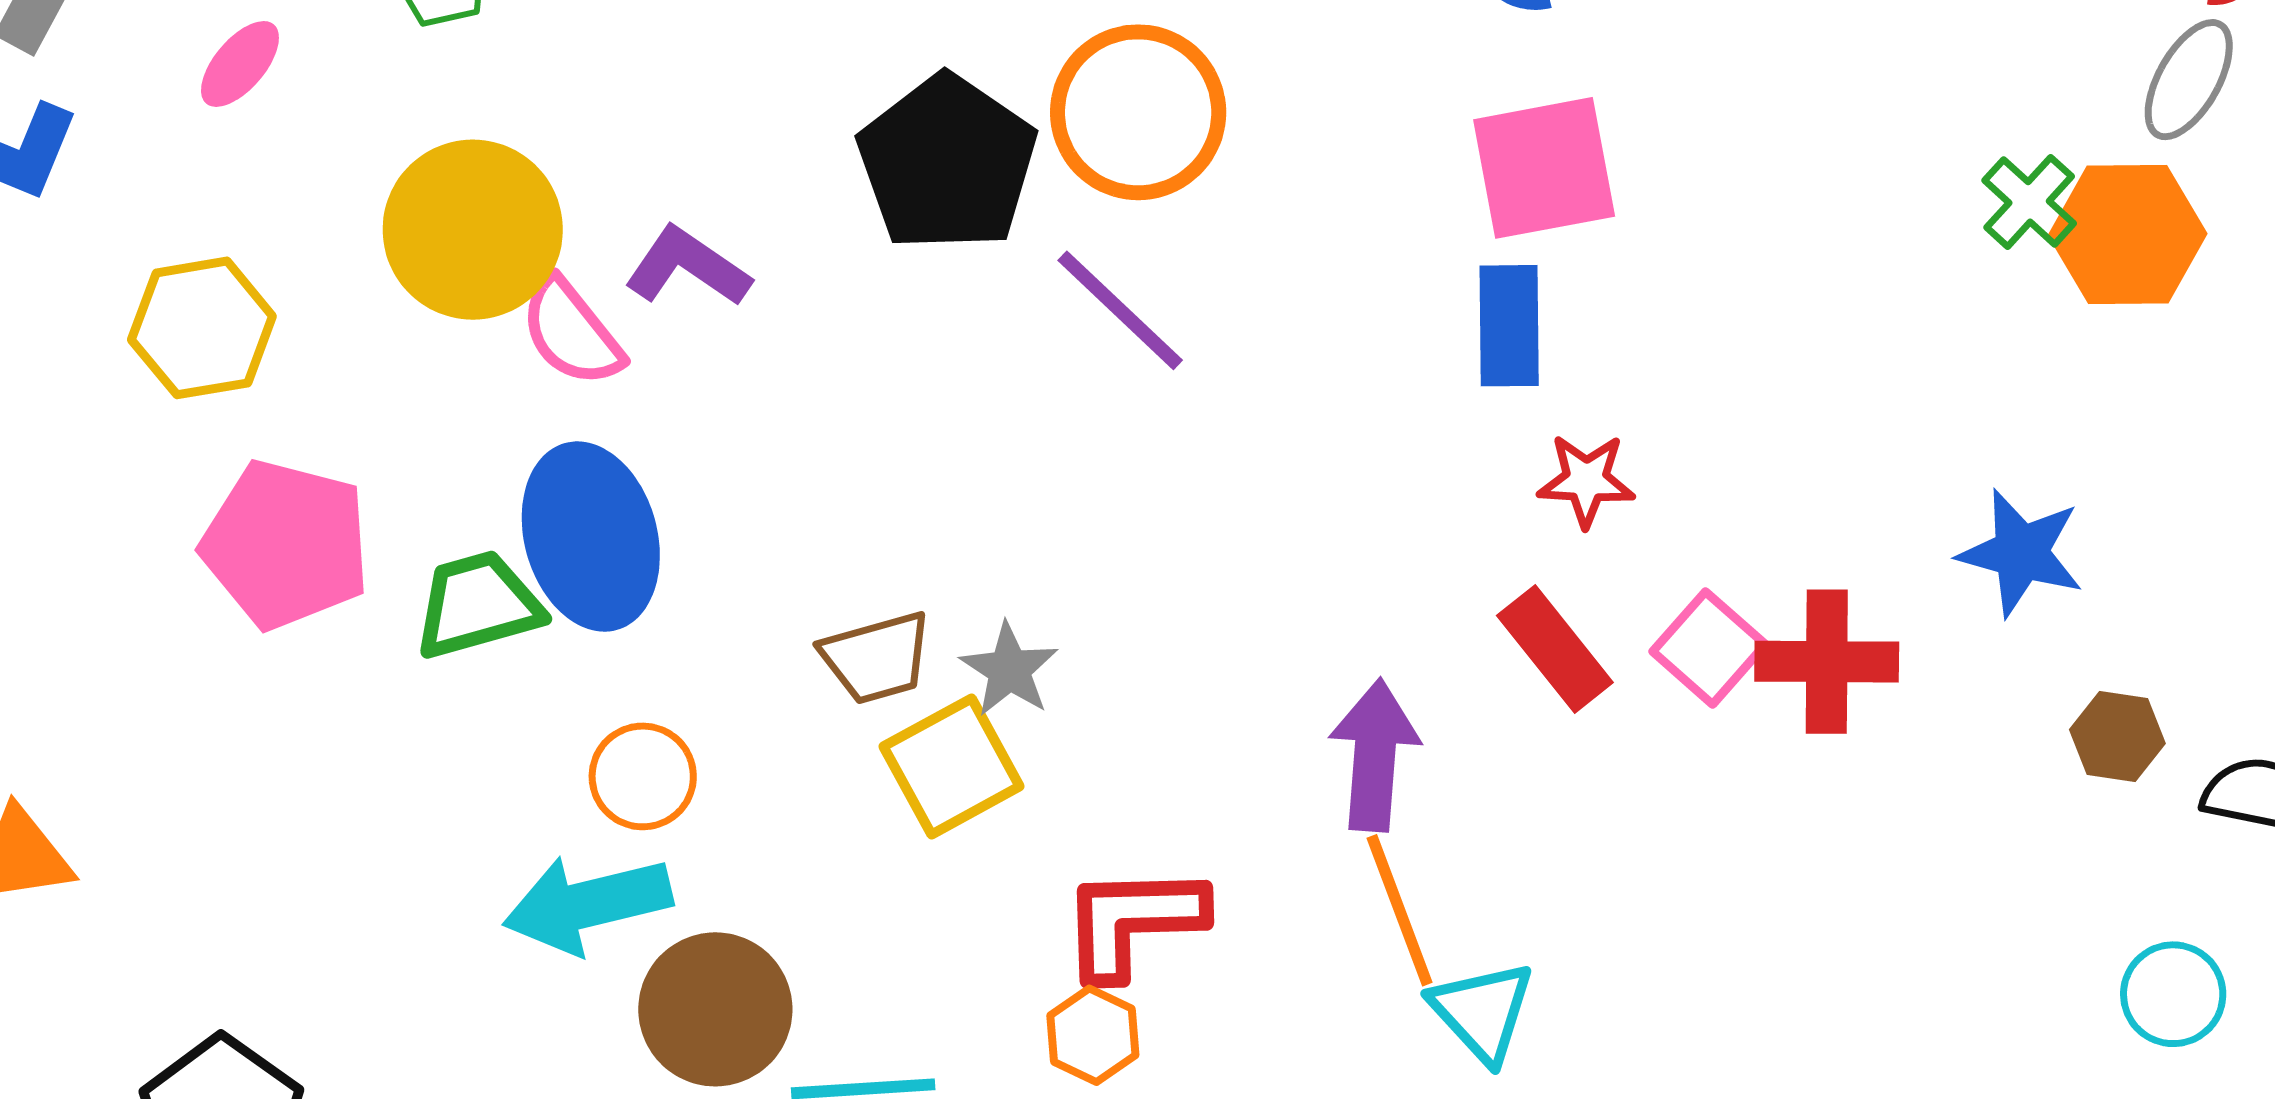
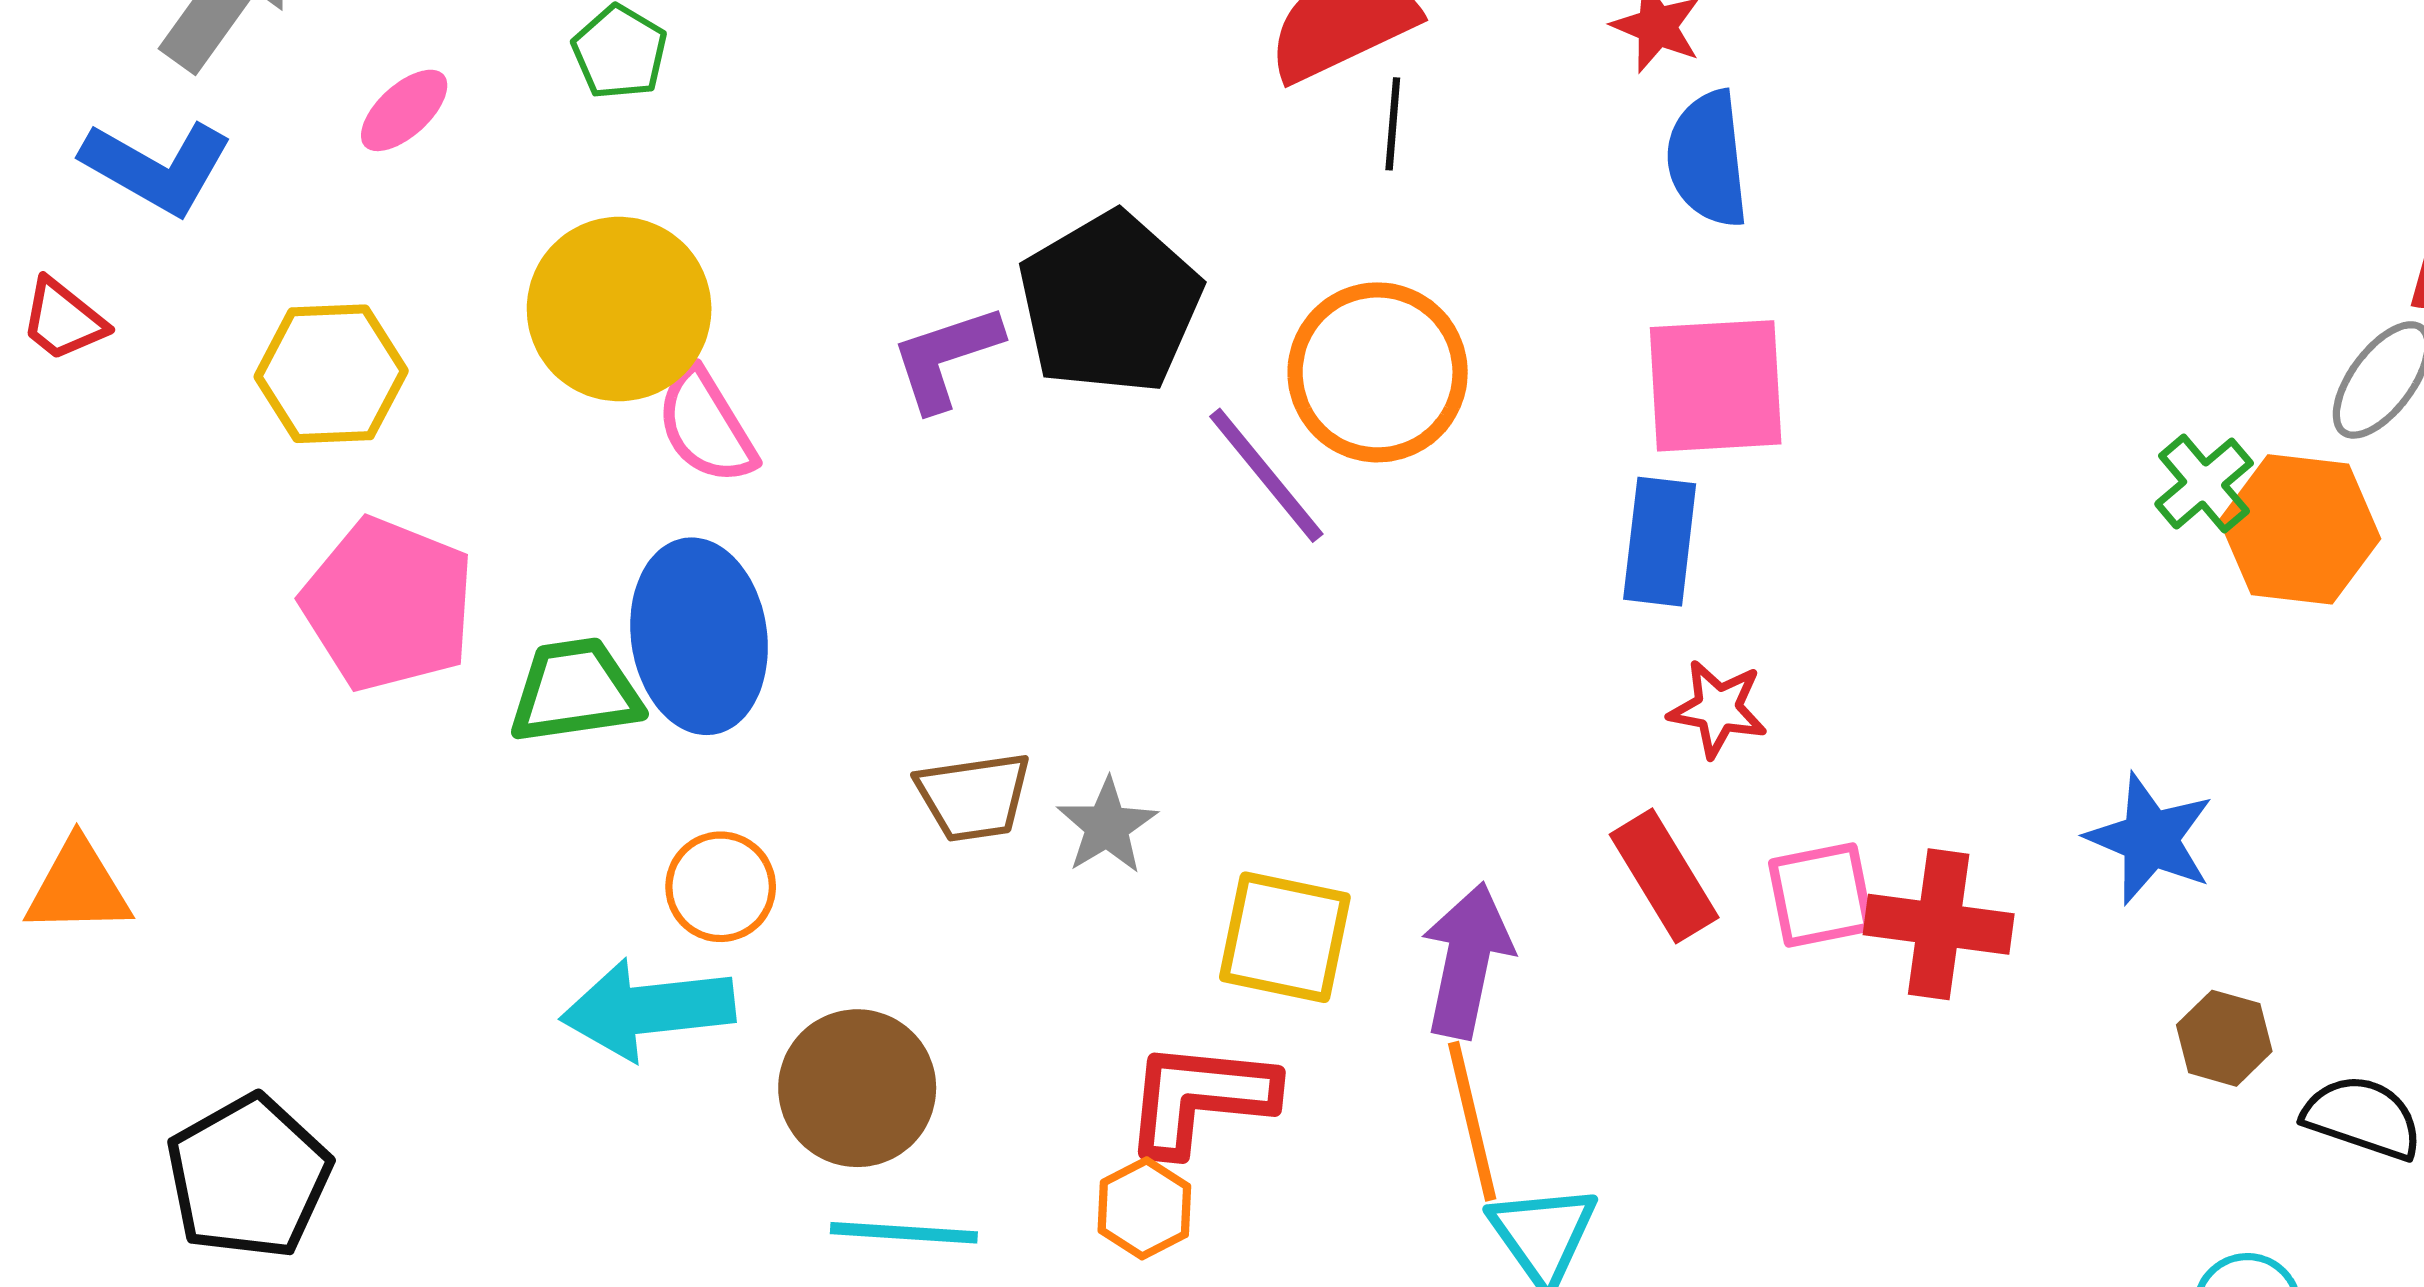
orange circle: (1138, 112) -> (1378, 372), moved
purple L-shape: (688, 267) -> (946, 357), moved, turned -60
pink square: (1709, 648) -> (1821, 895), turned 30
yellow square: (952, 766) -> (1285, 937), moved, turned 33
brown circle: (715, 1009) -> (857, 1088), moved

